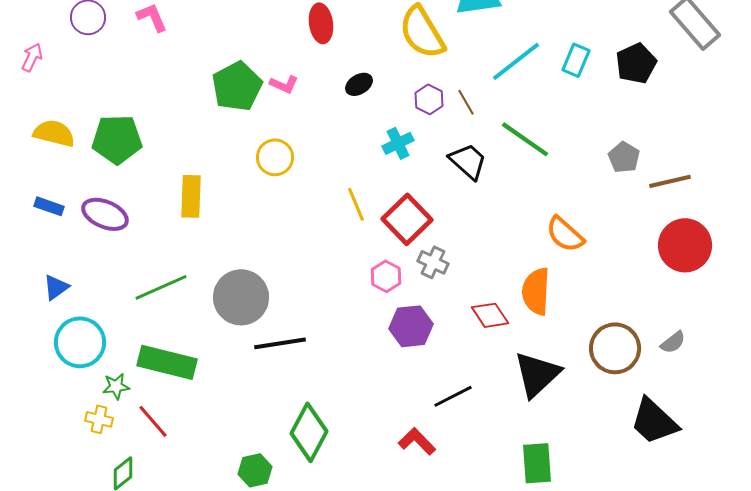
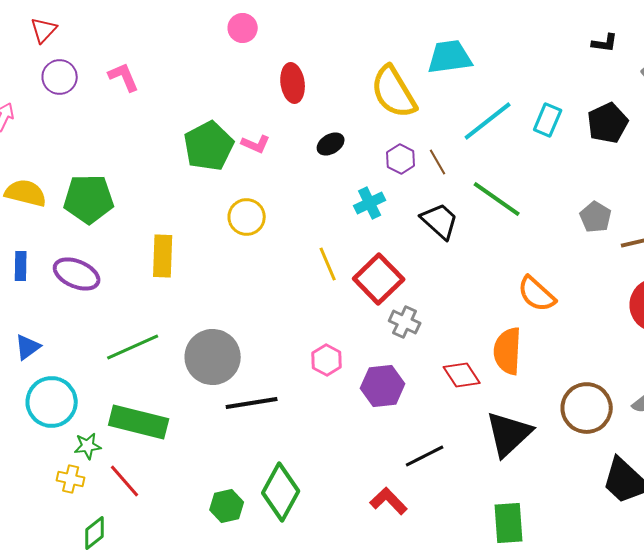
blue rectangle: (49, 206) -> (21, 266), turned 72
pink hexagon: (386, 276) -> (327, 360), moved
green hexagon: (255, 470) -> (227, 506), moved

